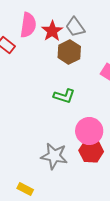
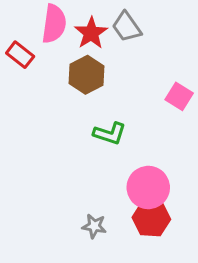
brown hexagon: (69, 52) -> (86, 75), moved
gray star: (54, 156) -> (94, 226), size x0.6

